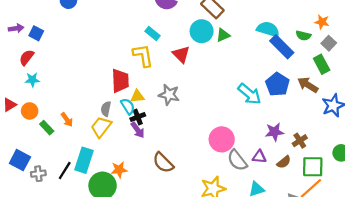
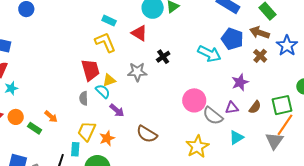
black cross: (138, 117) -> (163, 57), moved
yellow trapezoid: (101, 127) -> (87, 131), moved
brown cross: (300, 141) -> (260, 56), moved
cyan rectangle: (84, 160) -> (75, 149), size x0.6
orange star: (119, 170) -> (107, 138), moved

